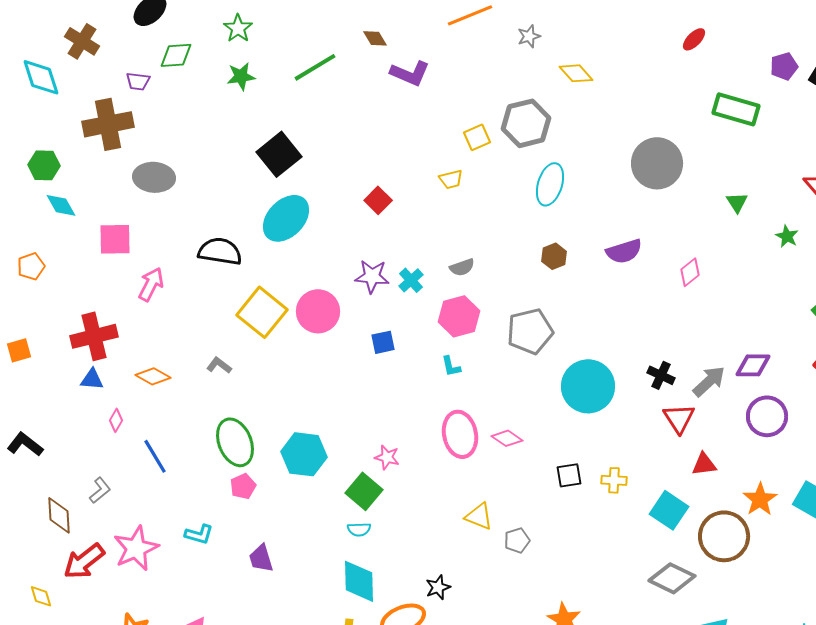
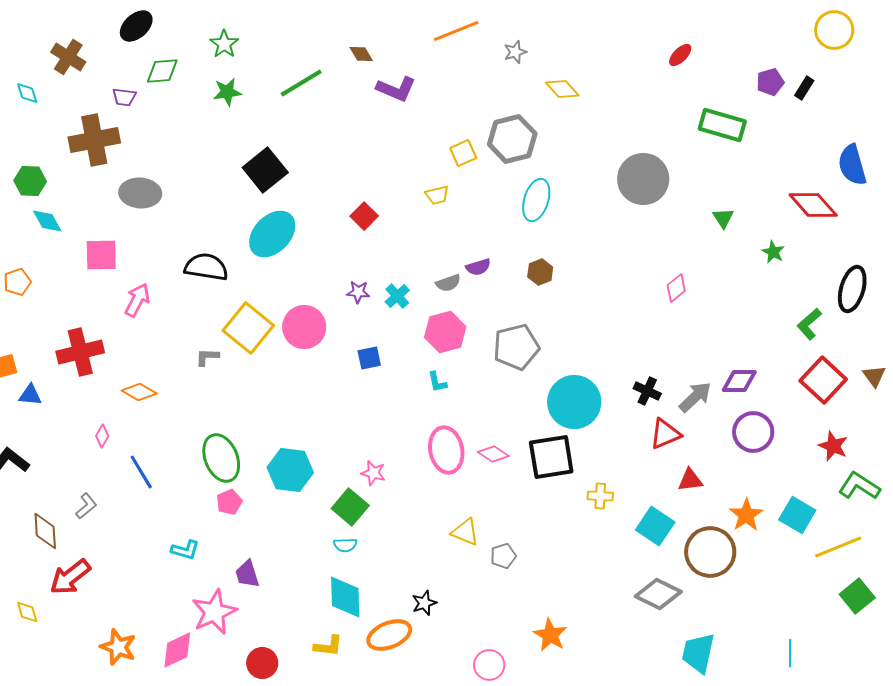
cyan diamond: (41, 77) -> (27, 93), size x0.6
purple semicircle: (624, 251) -> (478, 267), moved, size x0.7
purple star: (372, 276) -> (358, 292), size x0.7
gray L-shape: (219, 365) -> (207, 357), moved, turned -35
blue triangle: (92, 379) -> (30, 395), moved
red triangle: (679, 418) -> (665, 434), turned 40
black square: (569, 475) -> (551, 457), moved, size x1.8
pink star: (136, 548) -> (214, 612), moved

